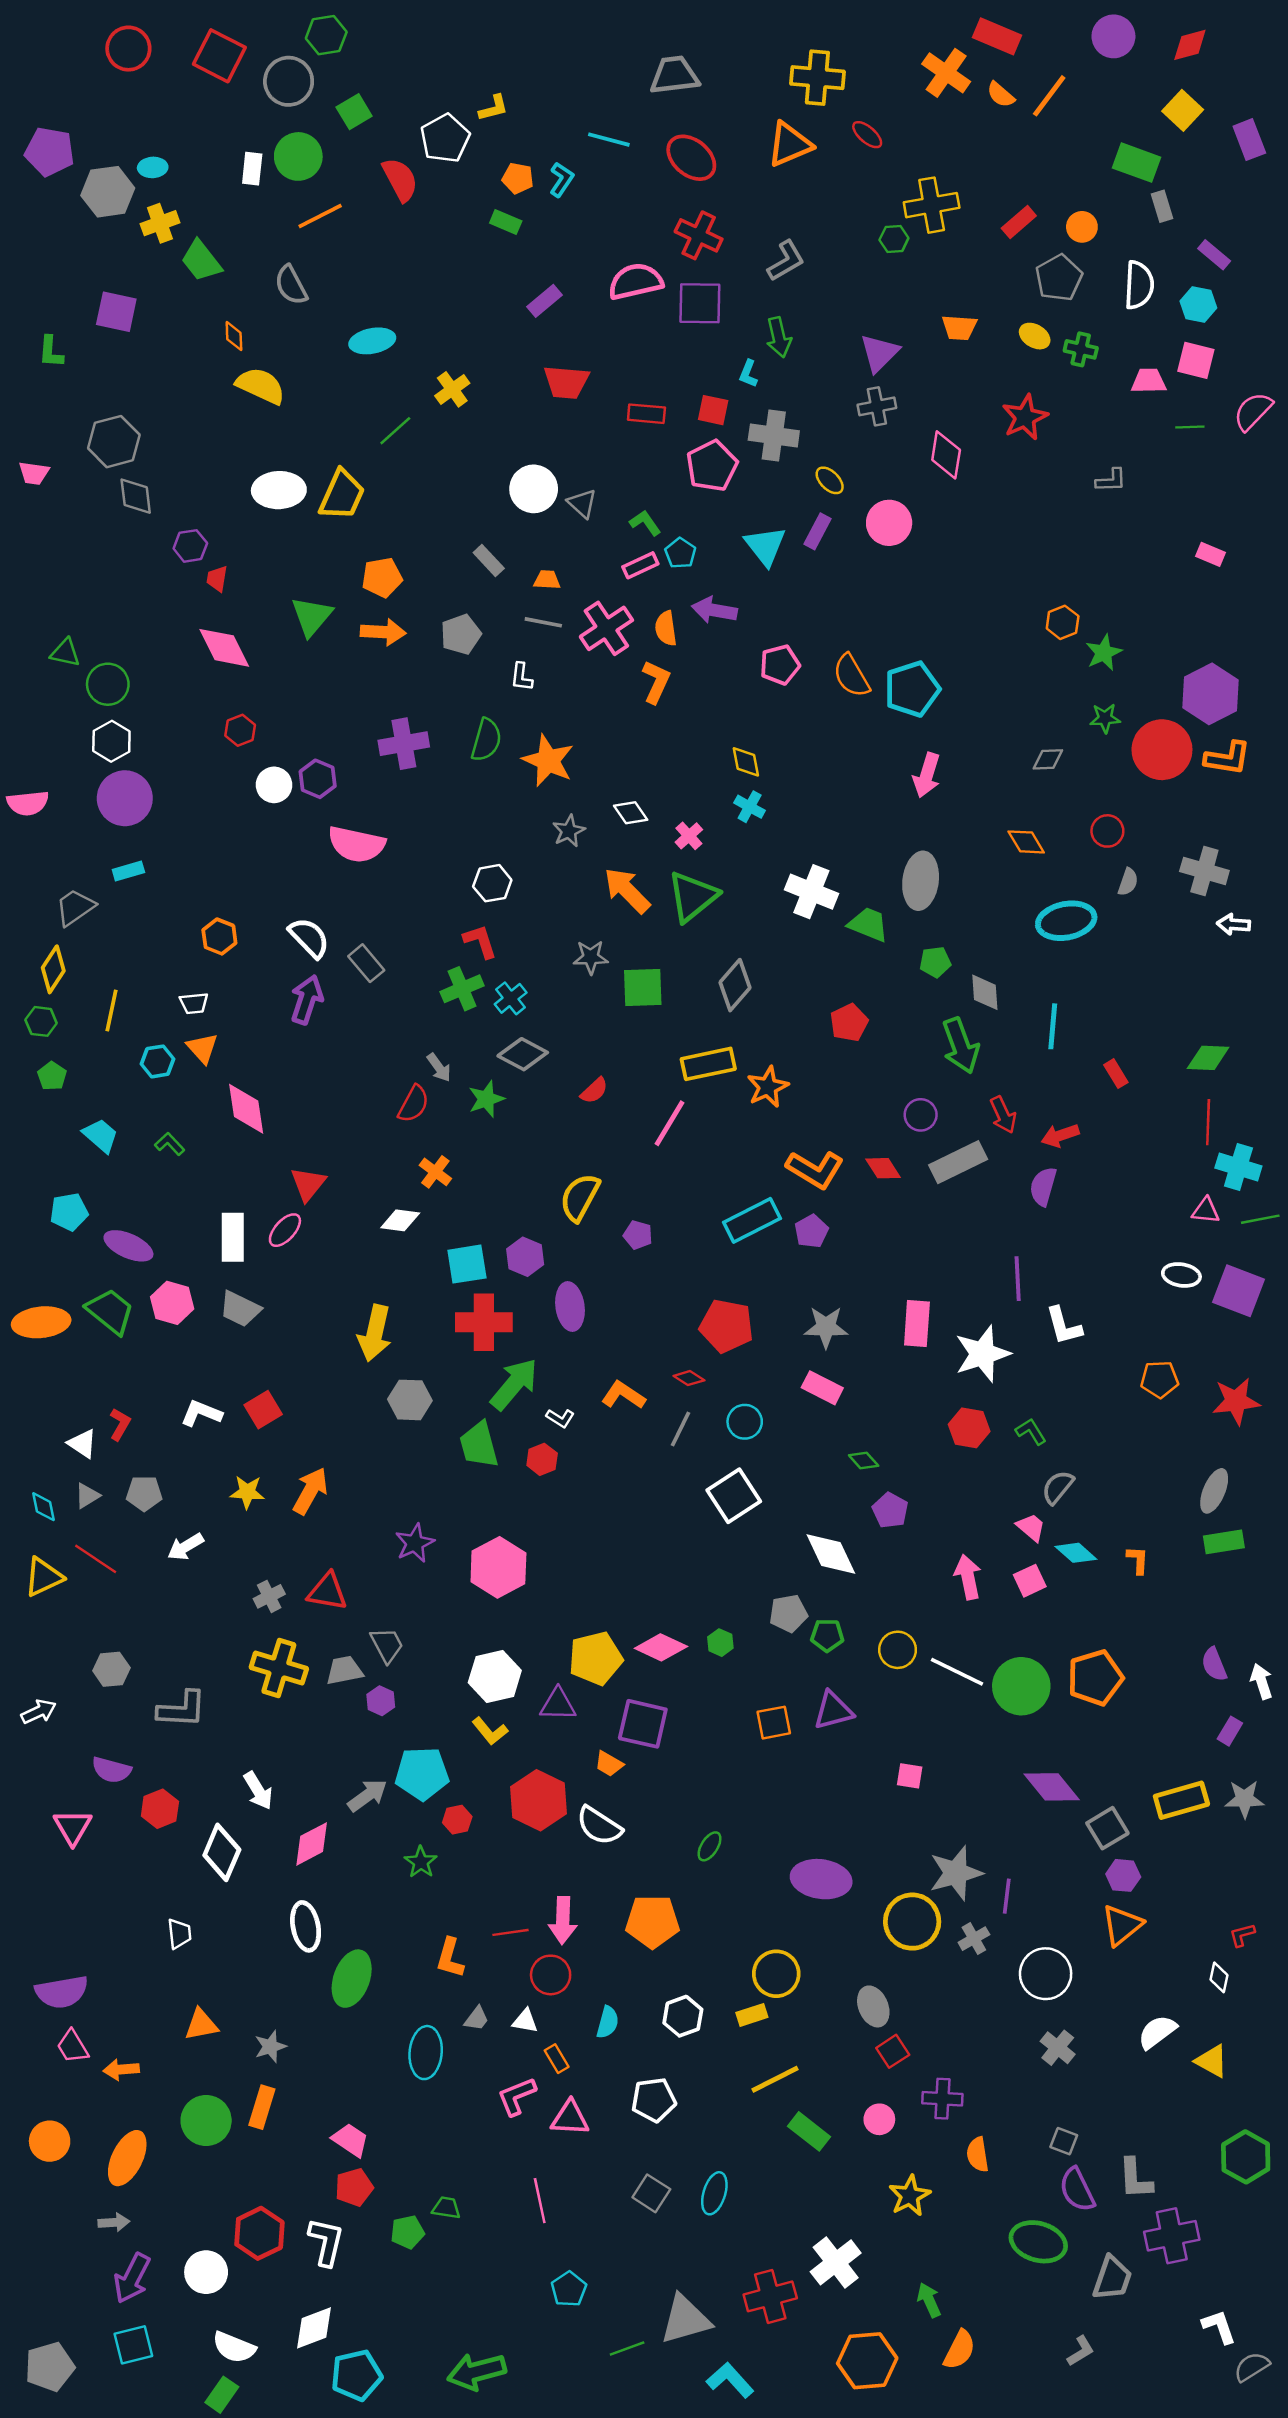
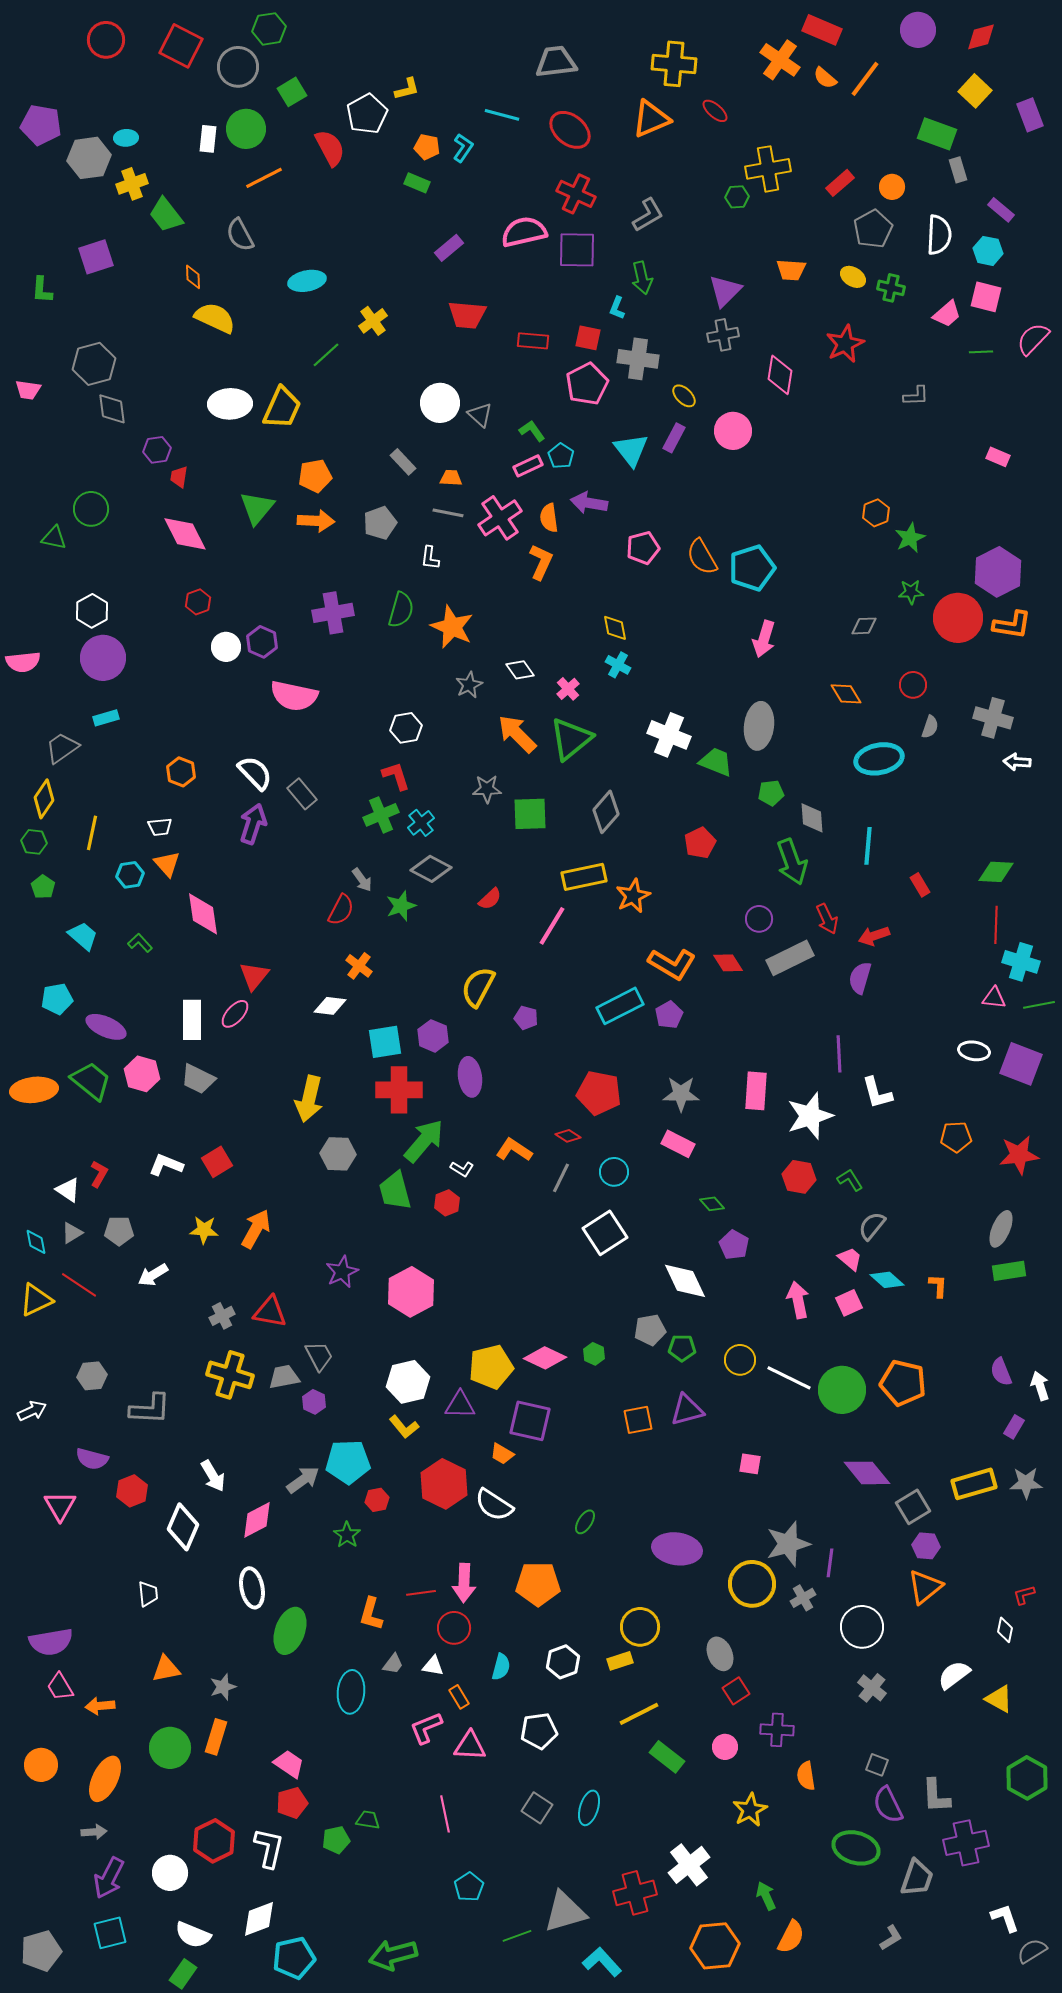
purple square: (116, 312) -> (96, 257), turned -30
pink trapezoid: (1149, 381) -> (947, 314), turned 140
green circle: (108, 684) -> (91, 509), moved
orange pentagon: (1095, 1678) -> (903, 1383), turned 30

